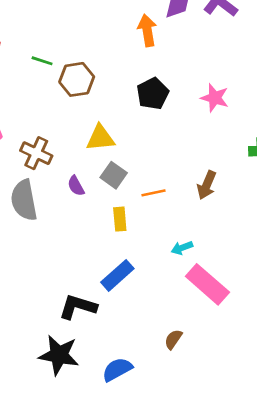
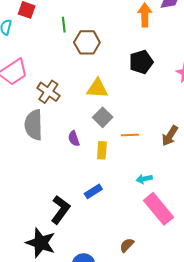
green line: (42, 61) -> (64, 25), turned 56
purple semicircle: (76, 186) -> (74, 139), moved
blue rectangle: (117, 275) -> (93, 191), size x0.7
black L-shape: (78, 307) -> (60, 210), turned 100

